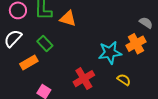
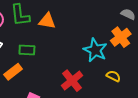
green rectangle: (45, 44) -> (27, 50), turned -35
cyan star: (110, 53) -> (95, 50), turned -30

